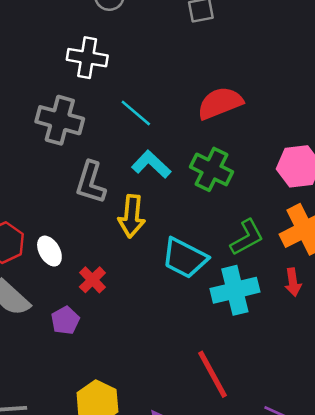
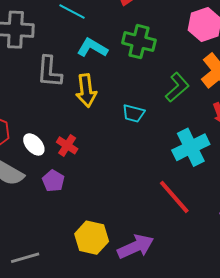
white ellipse: (49, 251) -> (34, 144), moved
cyan trapezoid: (185, 258) -> (133, 113), size x0.6
cyan cross: (235, 290) -> (191, 147), moved

